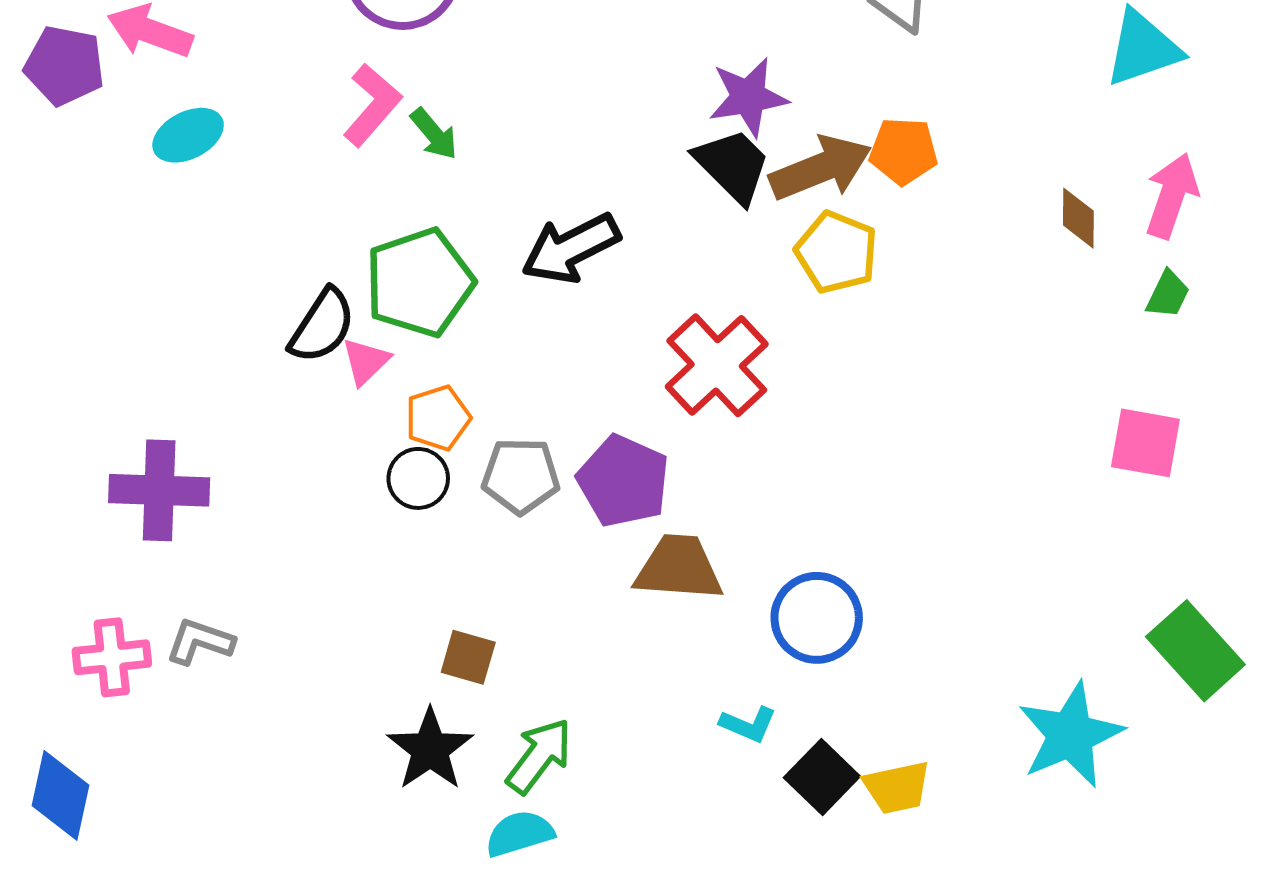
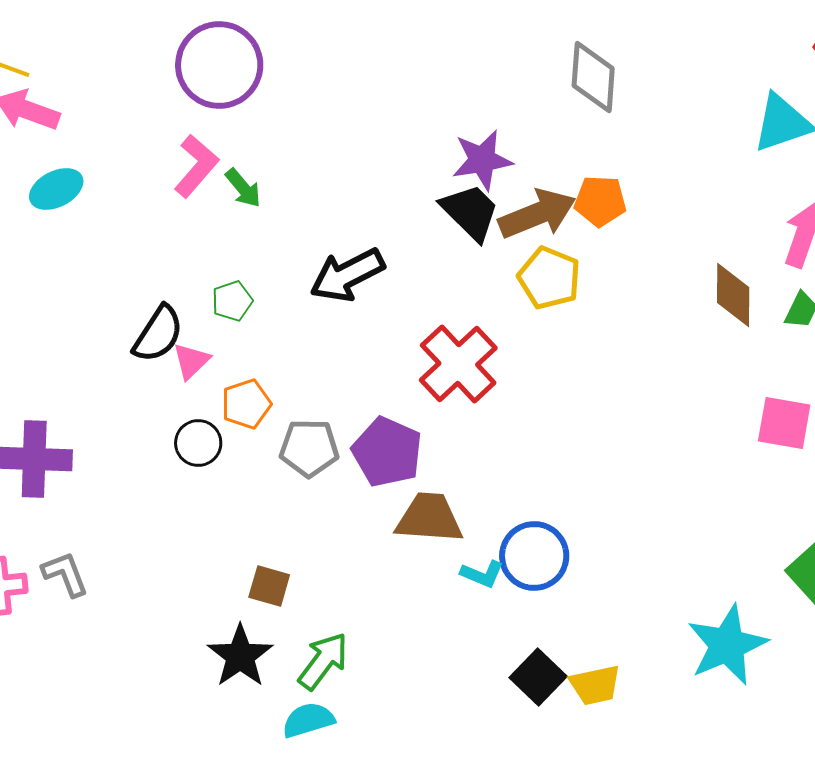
brown diamond: (1078, 218) -> (733, 295), moved, size x1.4
green pentagon: (420, 282) -> (232, 301), size x0.5
black circle: (418, 478) -> (198, 443), moved
gray L-shape: (200, 642) -> (65, 574), turned 50
cyan L-shape: (748, 724) -> (482, 574), moved

